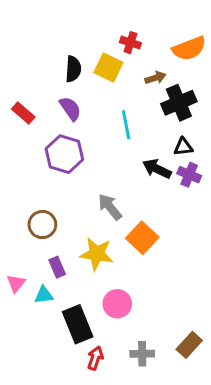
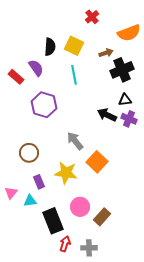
red cross: (130, 43) -> (92, 17), moved, turned 32
purple semicircle: (70, 109) -> (36, 68), moved
cyan line: (126, 125) -> (74, 75), moved
brown rectangle: (189, 345) -> (102, 217), moved
gray cross: (142, 354) -> (89, 248), moved

